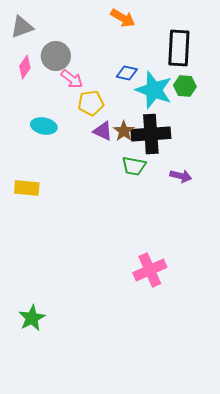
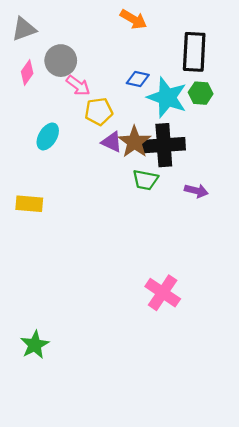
cyan ellipse: (44, 126) -> (48, 136), turned -70
brown star: (124, 131) -> (135, 142), size x1.4
pink cross: (150, 270) -> (163, 293), turned -32

